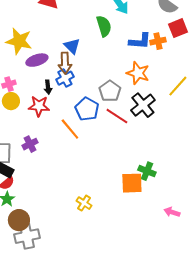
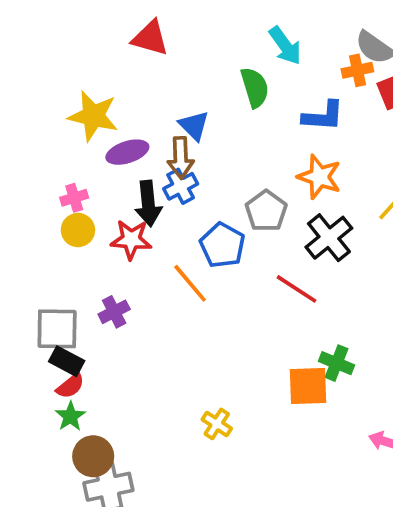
orange cross: (158, 41) -> (357, 70), moved
black arrow: (48, 87) -> (148, 203), size x1.6
red line: (117, 116) -> (297, 289), moved

